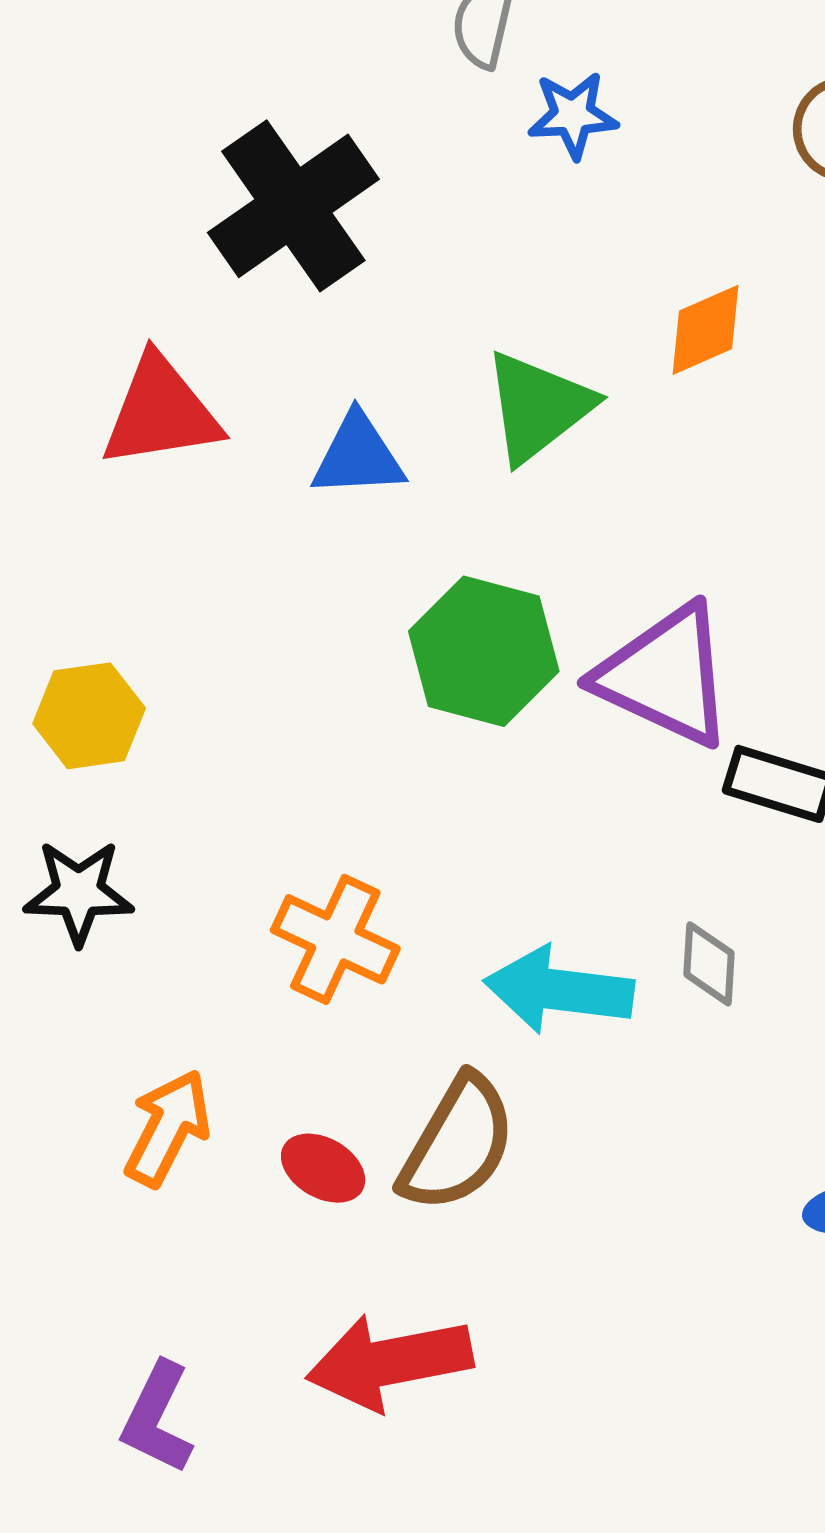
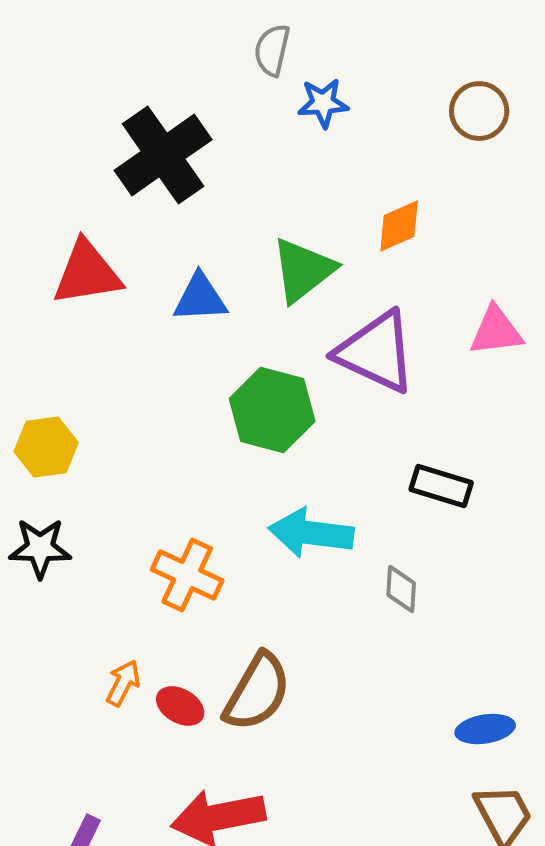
purple triangle: (665, 676) -> (376, 352), moved
cyan arrow: (559, 990) -> (311, 533), moved
orange arrow: (168, 1128) -> (123, 683), moved, size x0.7

